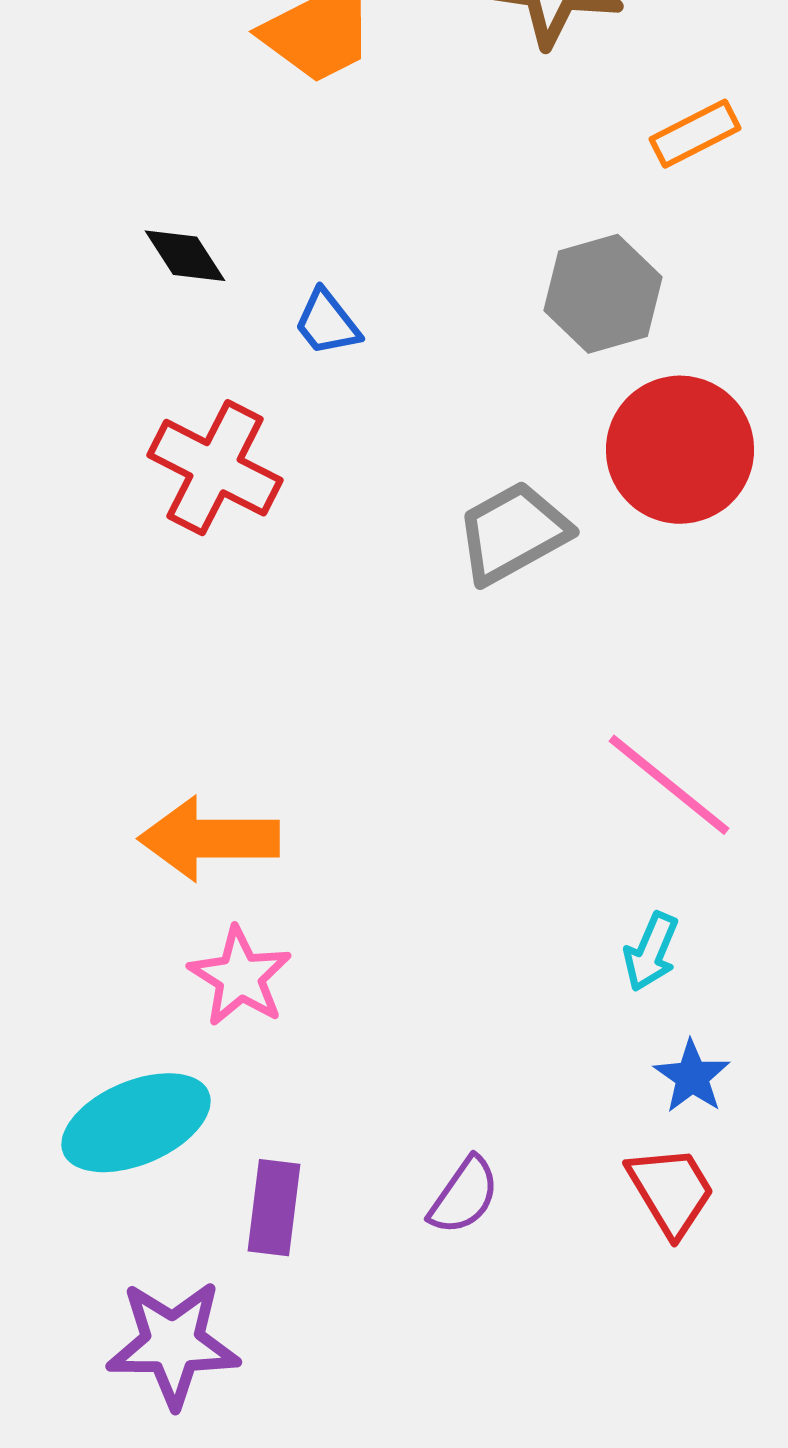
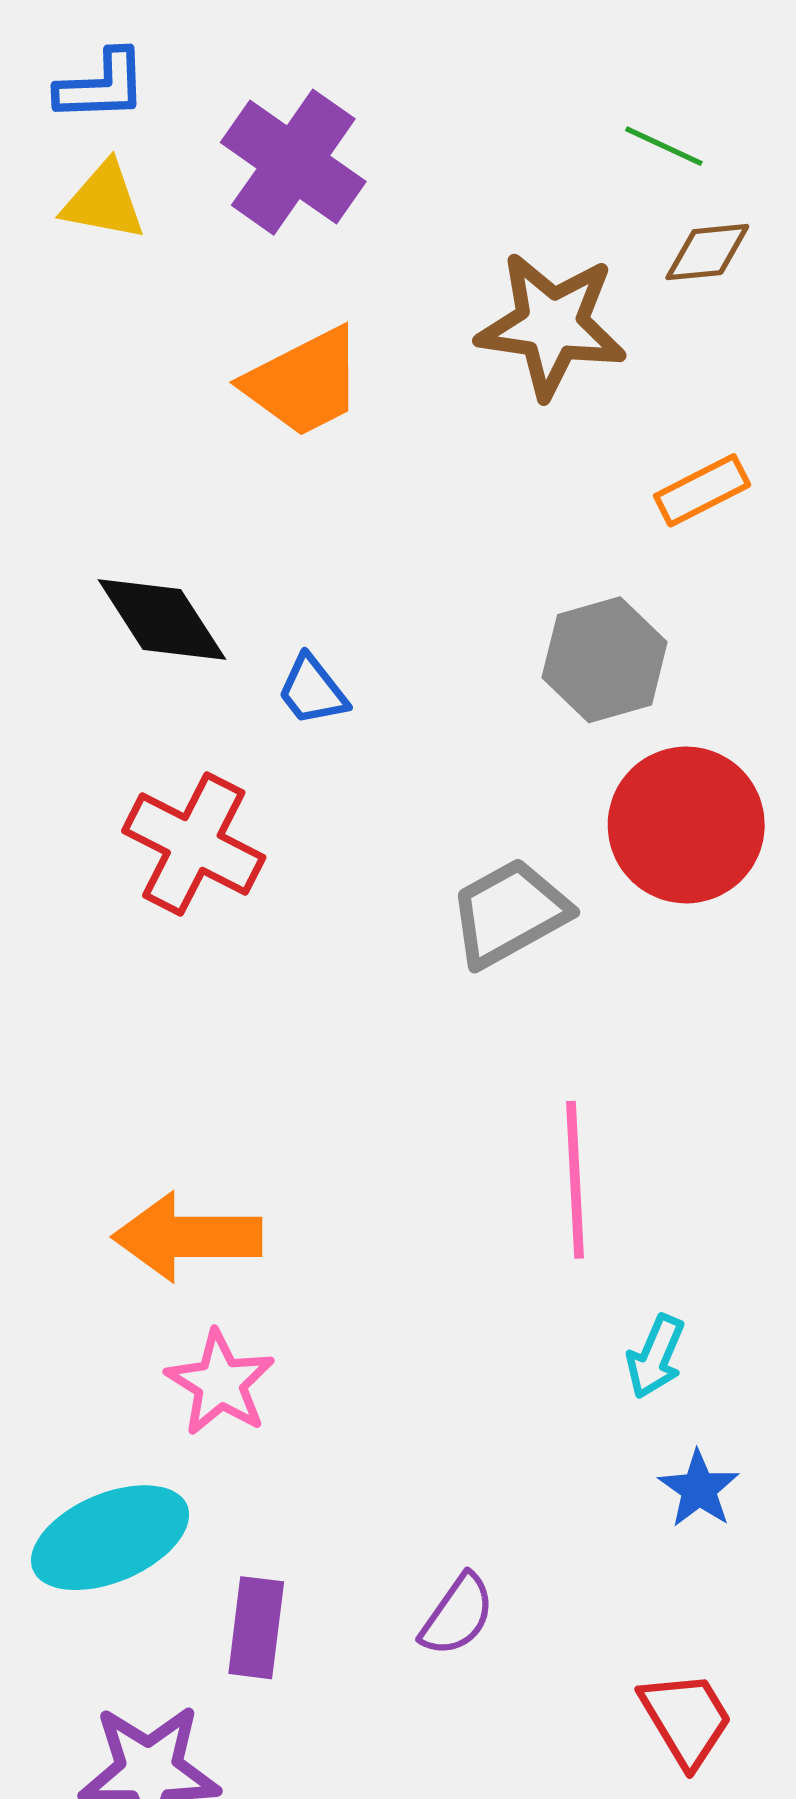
black diamond: (185, 256) -> (162, 620), size x1.5
pink line: (669, 785) -> (575, 1180), moved, turned 48
red trapezoid: (671, 1191) -> (686, 1719), moved

